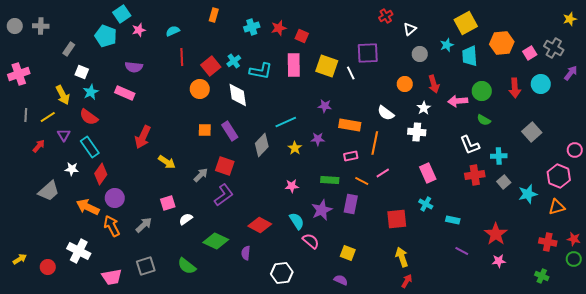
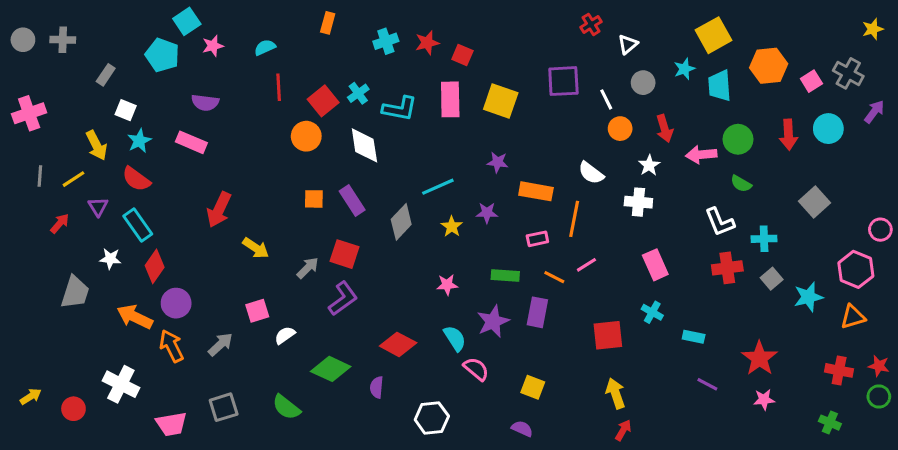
white line: (351, 73) -> (606, 99), moved
gray trapezoid: (49, 191) -> (75, 292), turned -30

